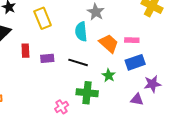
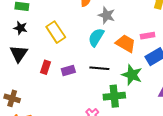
cyan semicircle: (81, 32) -> (96, 37), turned 48
red rectangle: (25, 51) -> (45, 67), turned 32
green star: (109, 75) -> (132, 75), size x1.5

